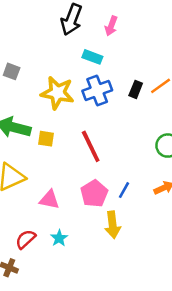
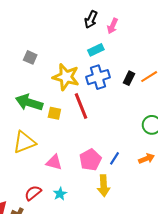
black arrow: (71, 20) -> (91, 19), moved, size x0.7
cyan rectangle: (92, 57) -> (96, 50), turned -49
red line: (91, 146) -> (81, 106), moved

